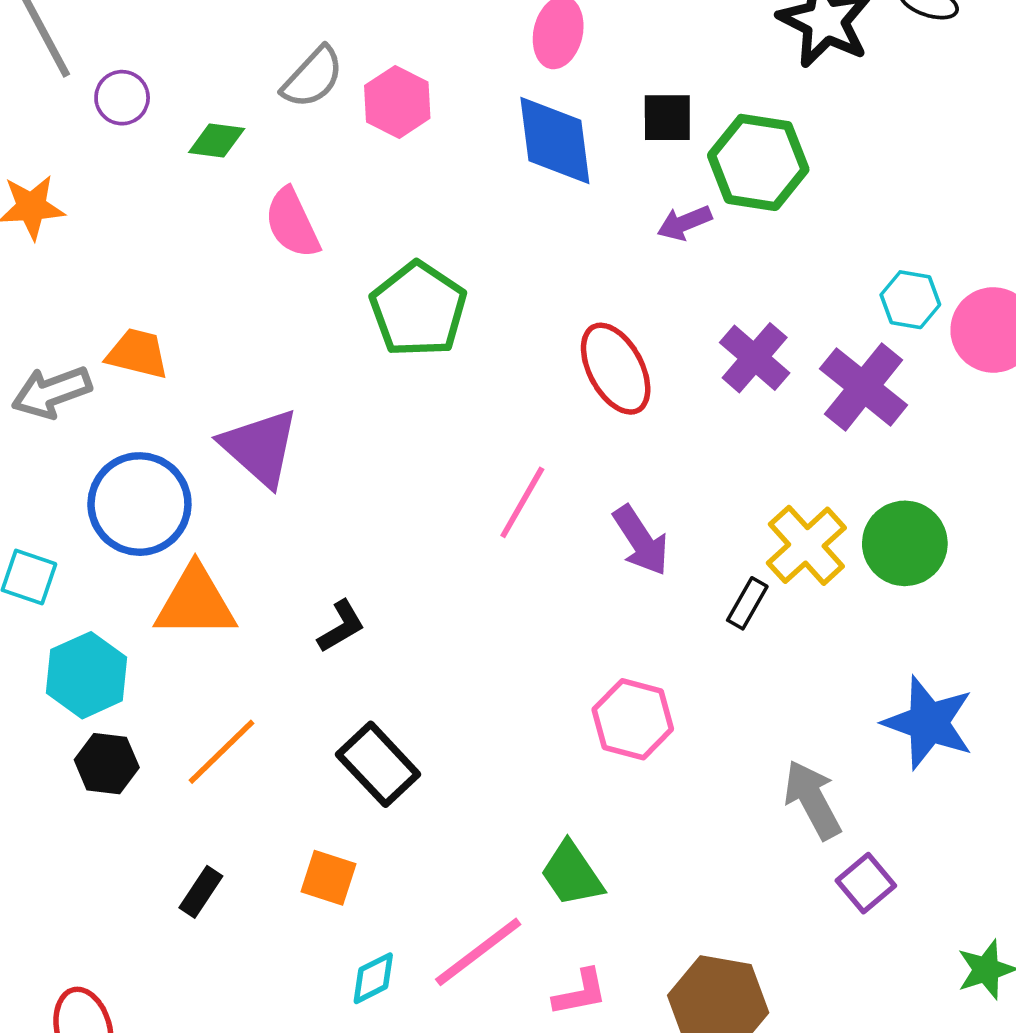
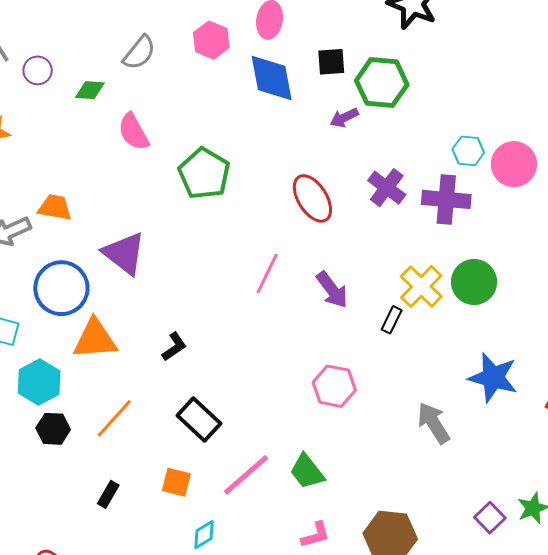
pink hexagon: (397, 102) -> (211, 40), moved
purple cross: (864, 387) -> (446, 199), turned -30
purple square: (866, 883) -> (490, 518), moved
pink line: (478, 952) -> (246, 475), moved

